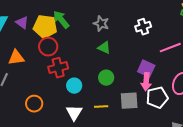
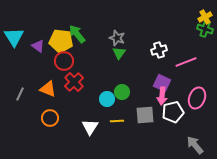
purple triangle: (22, 23) -> (38, 46), moved
white cross: (143, 27) -> (159, 50), moved
green triangle: (104, 48) -> (119, 53), moved, turned 40
orange triangle: (16, 58) -> (48, 89), moved, turned 30
red cross: (58, 68) -> (74, 82), turned -30
cyan circle: (74, 86) -> (107, 99), moved

